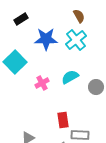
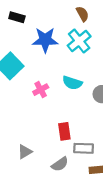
black rectangle: (21, 19) -> (17, 17), turned 48
cyan semicircle: (70, 77) -> (72, 83), turned -132

